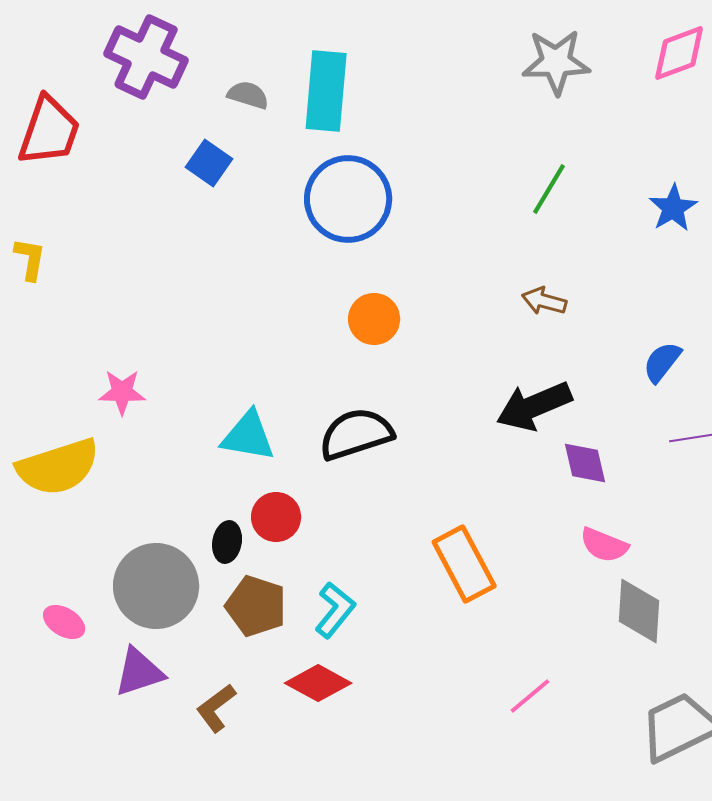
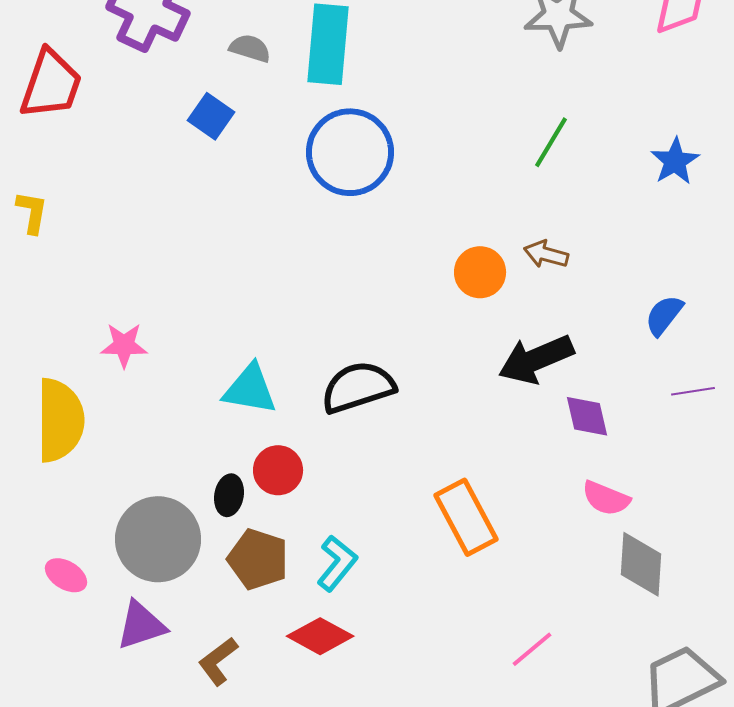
orange circle: (374, 319) -> (480, 272), moved
yellow semicircle: (58, 467) -> (60, 420), turned -72

